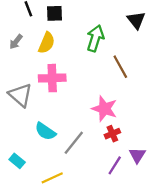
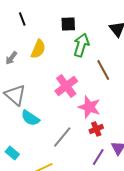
black square: (54, 13) -> (68, 24), moved
gray arrow: (16, 42) -> (11, 58), moved
pink cross: (52, 78) -> (66, 86), moved, turned -35
cyan semicircle: (45, 131) -> (30, 118), moved

